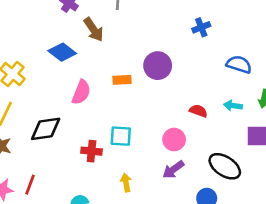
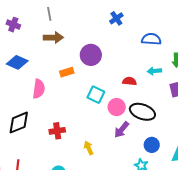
brown arrow: (94, 29) -> (53, 38), moved, turned -42
cyan square: (121, 136) -> (96, 95), moved, turned 36
black ellipse: (225, 166) -> (142, 112), moved

